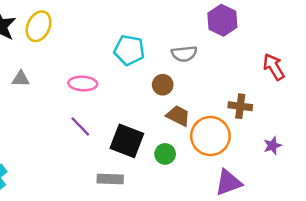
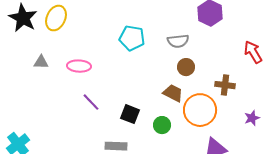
pink ellipse: (83, 84) -> (79, 66), moved
brown circle: (163, 85) -> (186, 67), moved
black square: (127, 141) -> (130, 114), size x0.7

